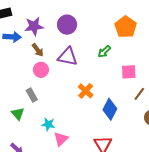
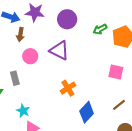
brown arrow: (38, 50) -> (20, 35), moved, turned 32
green arrow: (104, 52) -> (100, 29), moved
pink square: (129, 72) -> (116, 72), moved

